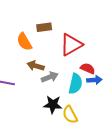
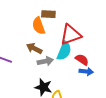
orange semicircle: (24, 42) -> (39, 26), moved
cyan semicircle: (75, 84) -> (64, 51), moved

